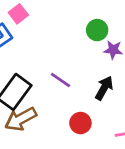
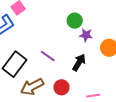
brown arrow: (21, 119) -> (32, 87), moved

